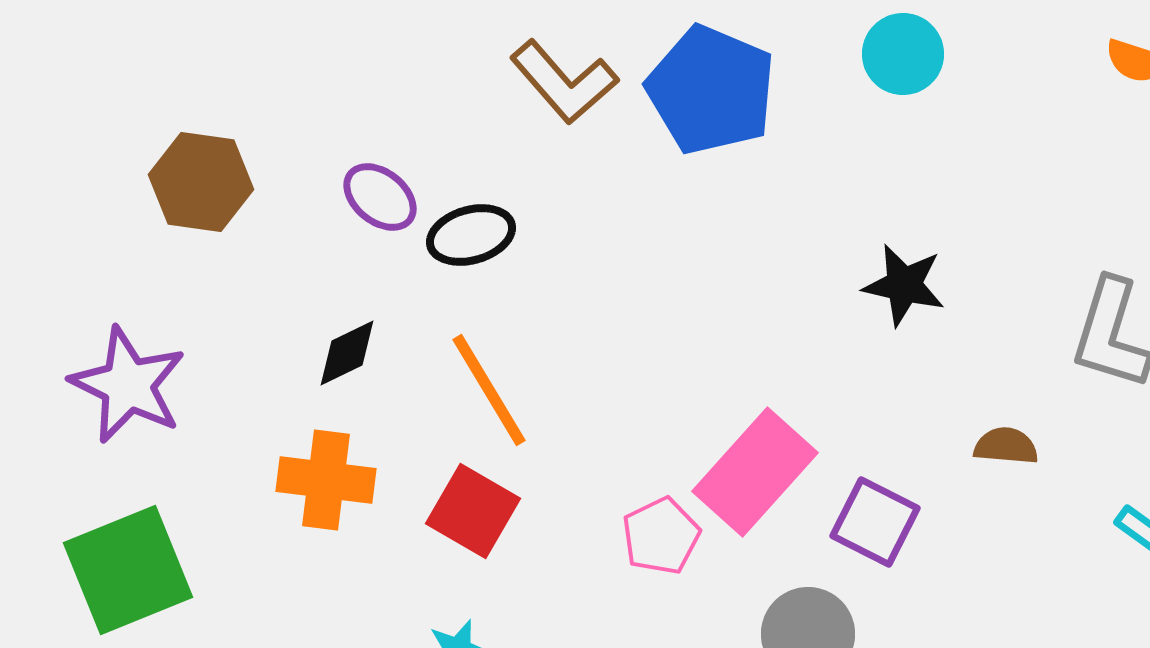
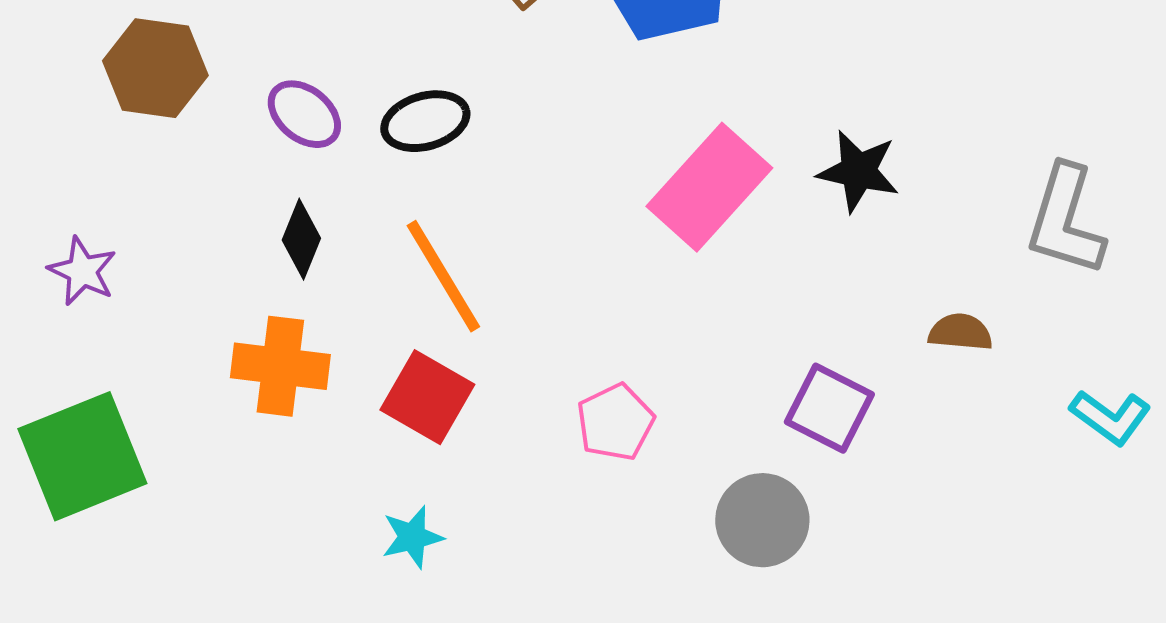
purple ellipse: (380, 197) -> (304, 114), moved
black diamond: (347, 353) -> (301, 239), turned -42
purple star: (128, 385) -> (82, 271), size x0.6
pink rectangle: (755, 472) -> (709, 187), moved

